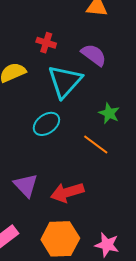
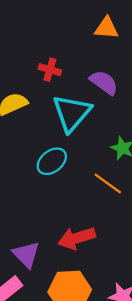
purple triangle: (26, 185) -> (26, 254), moved

